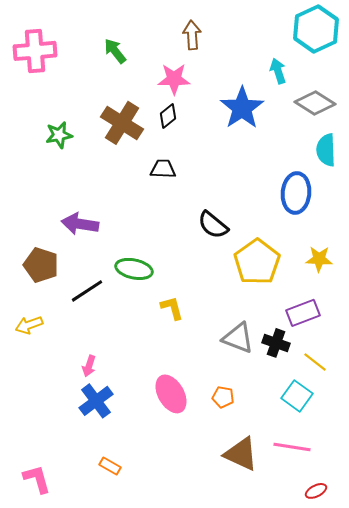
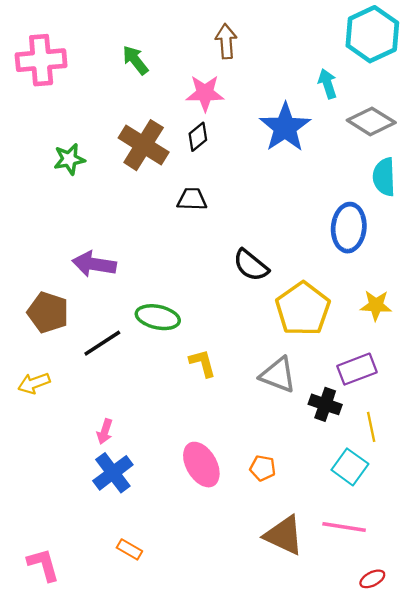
gray triangle: (238, 338) -> (278, 375), moved
yellow line: (315, 362) -> (371, 427), turned 40

